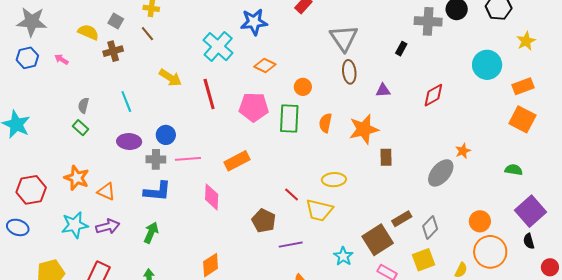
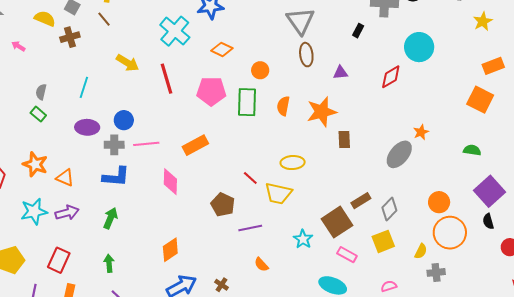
cyan circle: (487, 65) -> (419, 47), moved
orange rectangle: (523, 86) -> (493, 66), moved
cyan line: (126, 102) -> (84, 87), turned 40

